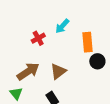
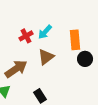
cyan arrow: (62, 26) -> (45, 32), moved
brown triangle: (58, 71) -> (46, 57), moved

